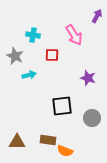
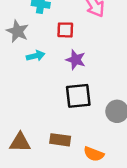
purple star: (88, 78) -> (76, 60), moved
orange semicircle: (65, 151) -> (94, 154), moved

